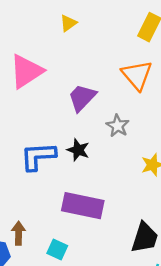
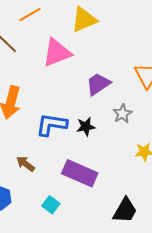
yellow triangle: (68, 23) -> (84, 20), moved, size x1.8
black star: (78, 150) -> (86, 127), turned 30
brown arrow: (19, 233) -> (25, 164), moved, turned -66

